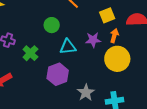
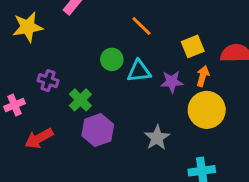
cyan triangle: (68, 47) -> (139, 71), moved
purple hexagon: (58, 74) -> (98, 130), moved
gray star: (86, 93) -> (157, 138), moved

